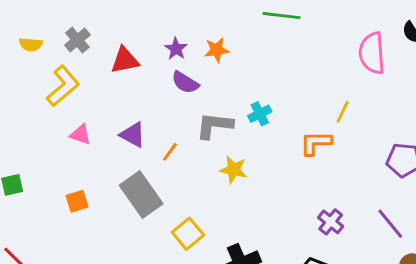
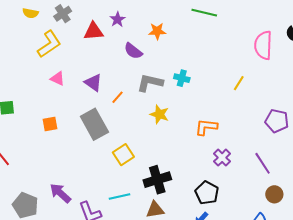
purple star: (176, 49) -> (117, 19), moved
cyan cross: (260, 114) -> (182, 78), turned 35
orange L-shape: (316, 143) -> (206, 127), moved

